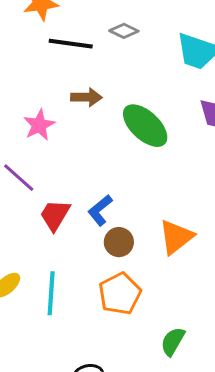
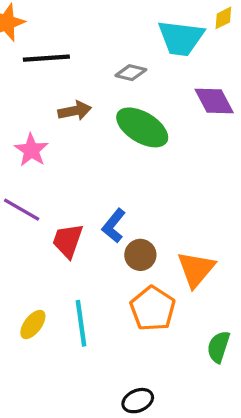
gray diamond: (124, 31) -> (131, 73), moved
orange triangle: (176, 237) -> (196, 269), moved

